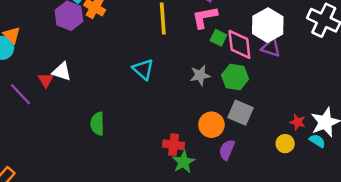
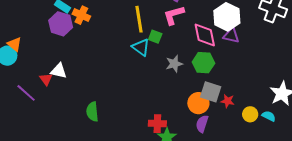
green square: (218, 38) -> (155, 37), moved
cyan triangle: (143, 69) -> (141, 47), moved
red star: (298, 122) -> (228, 101), moved
orange circle: (211, 125) -> (198, 103), moved
cyan semicircle: (317, 141) -> (269, 116), moved

